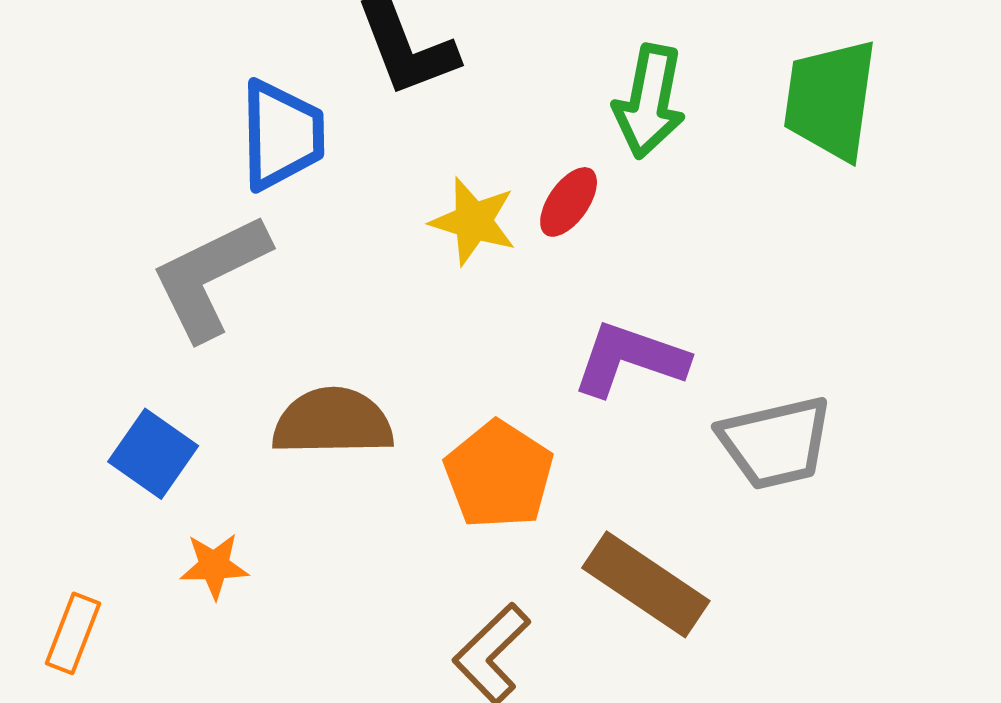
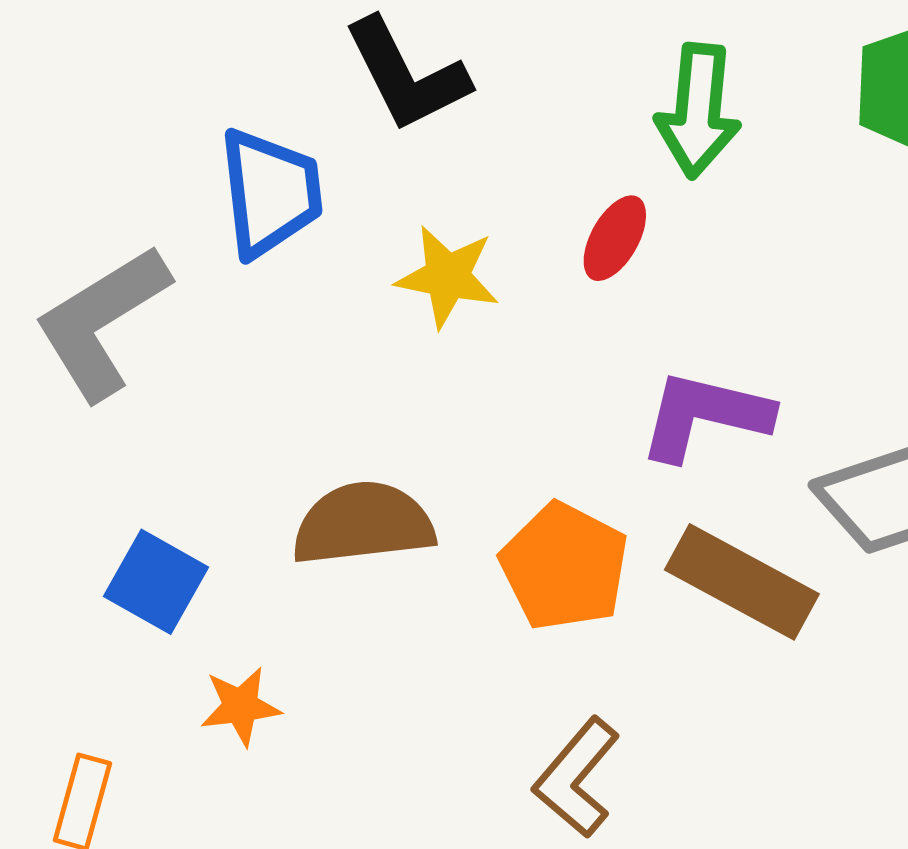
yellow star: (473, 221) -> (447, 276), moved
gray L-shape: (210, 277) -> (102, 322), moved
brown rectangle: (646, 584) -> (742, 582), moved

